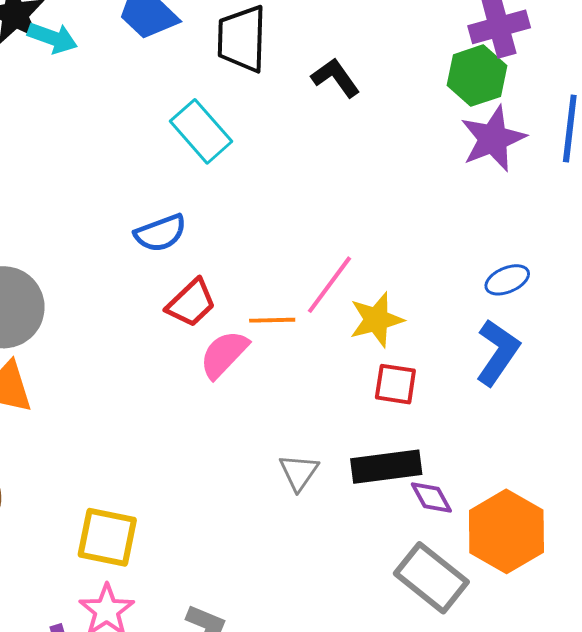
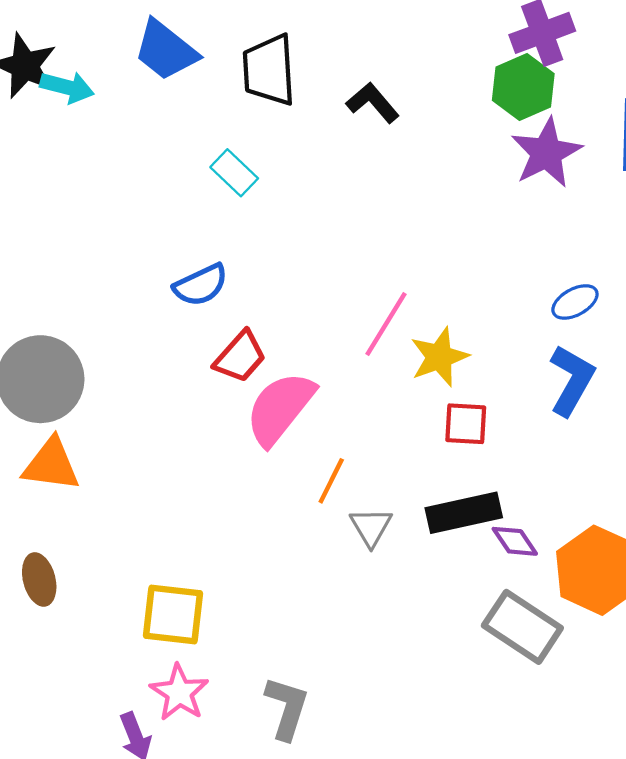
cyan rectangle: (201, 131) -> (234, 173), size x0.7
orange line: (272, 320) -> (331, 481), moved, turned -57
pink semicircle: (224, 354) -> (280, 408), size x1.4

